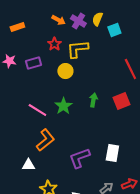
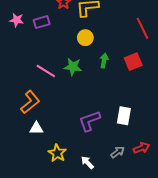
yellow circle: (65, 71) -> (85, 38), moved
green star: (63, 106) -> (73, 67), turned -30
orange L-shape: (45, 140) -> (30, 102), moved

